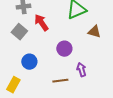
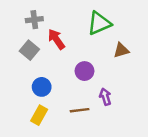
brown triangle: (94, 32) -> (121, 50), turned -32
yellow rectangle: (13, 85) -> (39, 115), moved

